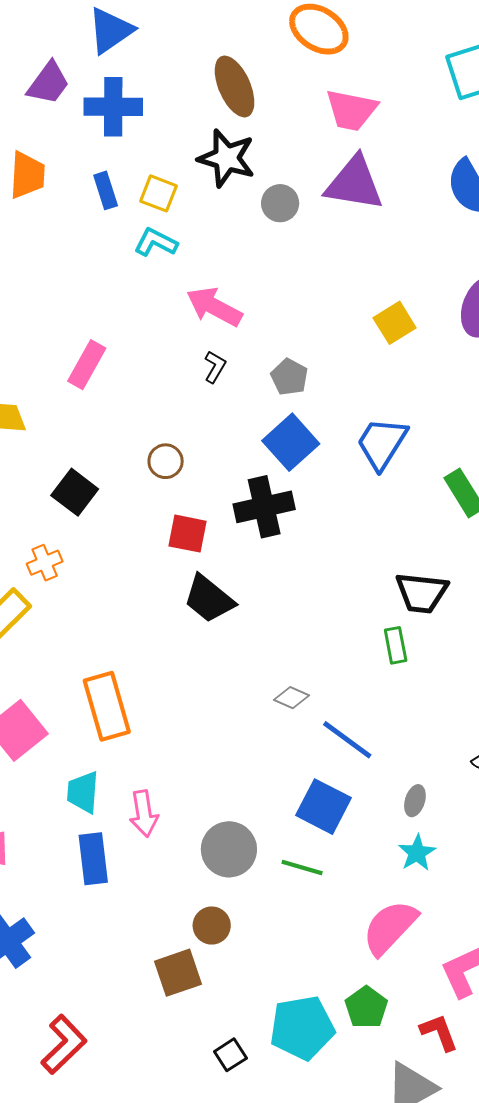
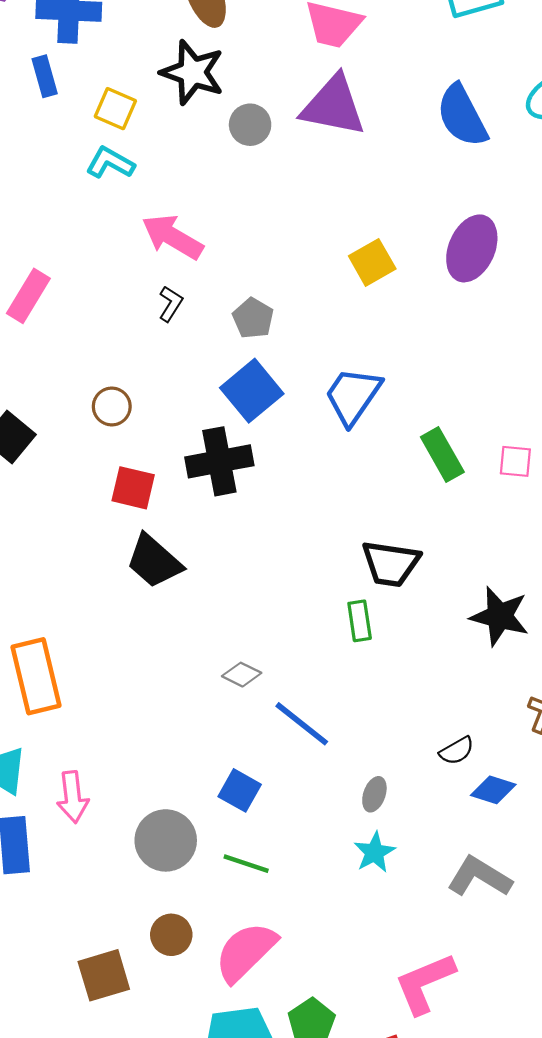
blue rectangle: (106, 190) -> (45, 76), moved
blue square: (323, 807) -> (240, 790), moved, size x0.7
brown circle: (212, 926) -> (171, 935), moved
pink semicircle: (390, 927) -> (246, 952), moved

